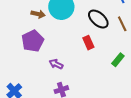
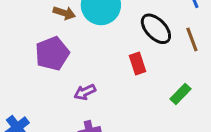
purple arrow: (56, 64) -> (85, 92), turned -56

